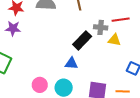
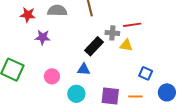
purple star: (13, 29) -> (43, 37), moved
pink circle: (40, 85) -> (52, 76), moved

